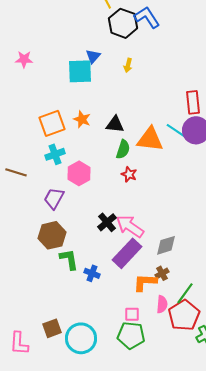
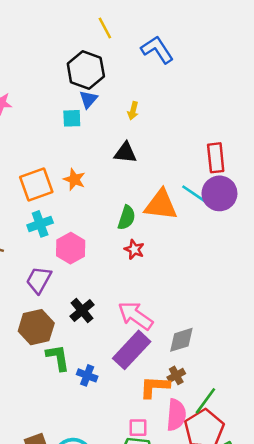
black hexagon: (123, 23) -> (86, 70), moved
cyan square: (80, 71) -> (72, 118), size x0.6
black triangle: (115, 124) -> (125, 153), moved
black cross: (107, 222) -> (82, 311), moved
pink semicircle: (162, 304) -> (176, 415), size x1.4

